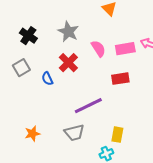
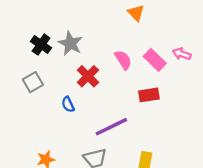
gray star: (68, 32) -> (70, 43), moved
pink rectangle: (125, 49) -> (155, 60), turned 54
blue semicircle: (47, 79) -> (68, 104), moved

